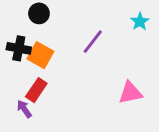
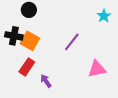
purple line: (93, 42) -> (72, 42), moved
purple arrow: (24, 109) -> (46, 81), moved

